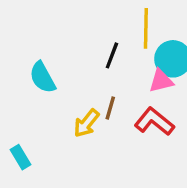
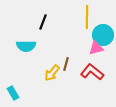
black line: (112, 55) -> (43, 22), moved
cyan semicircle: (42, 77) -> (26, 46), turned -60

